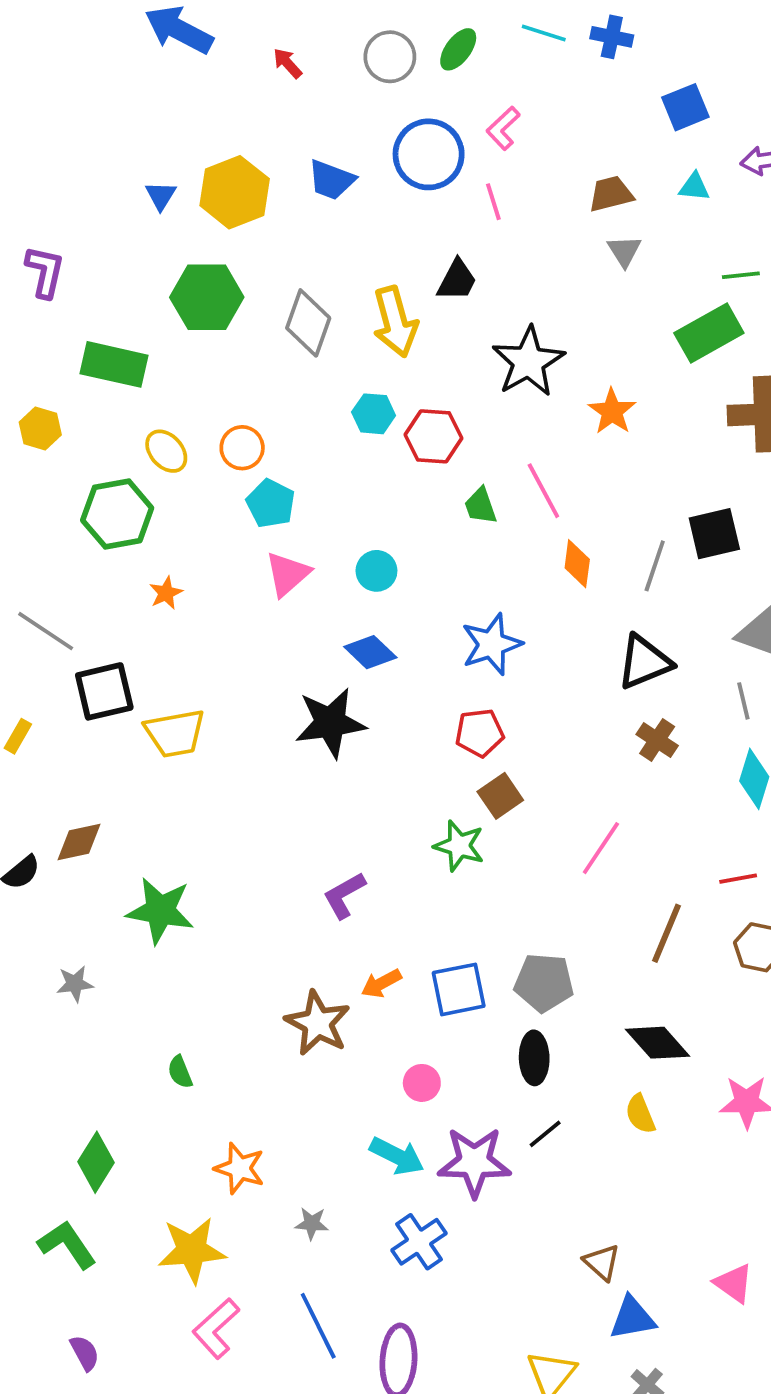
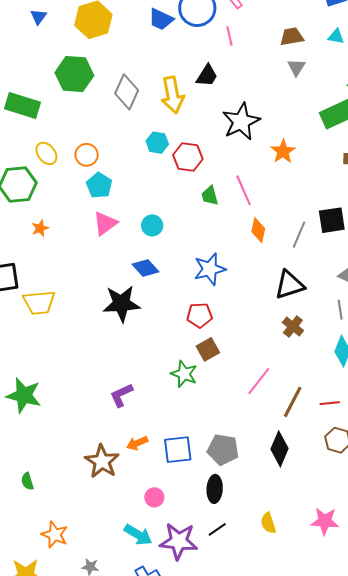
blue trapezoid: (331, 180) -> (161, 19), moved
blue triangle: (161, 196) -> (38, 17), moved
brown line: (666, 933) -> (293, 402), moved
black diamond: (658, 1043) -> (279, 449), moved, turned 60

